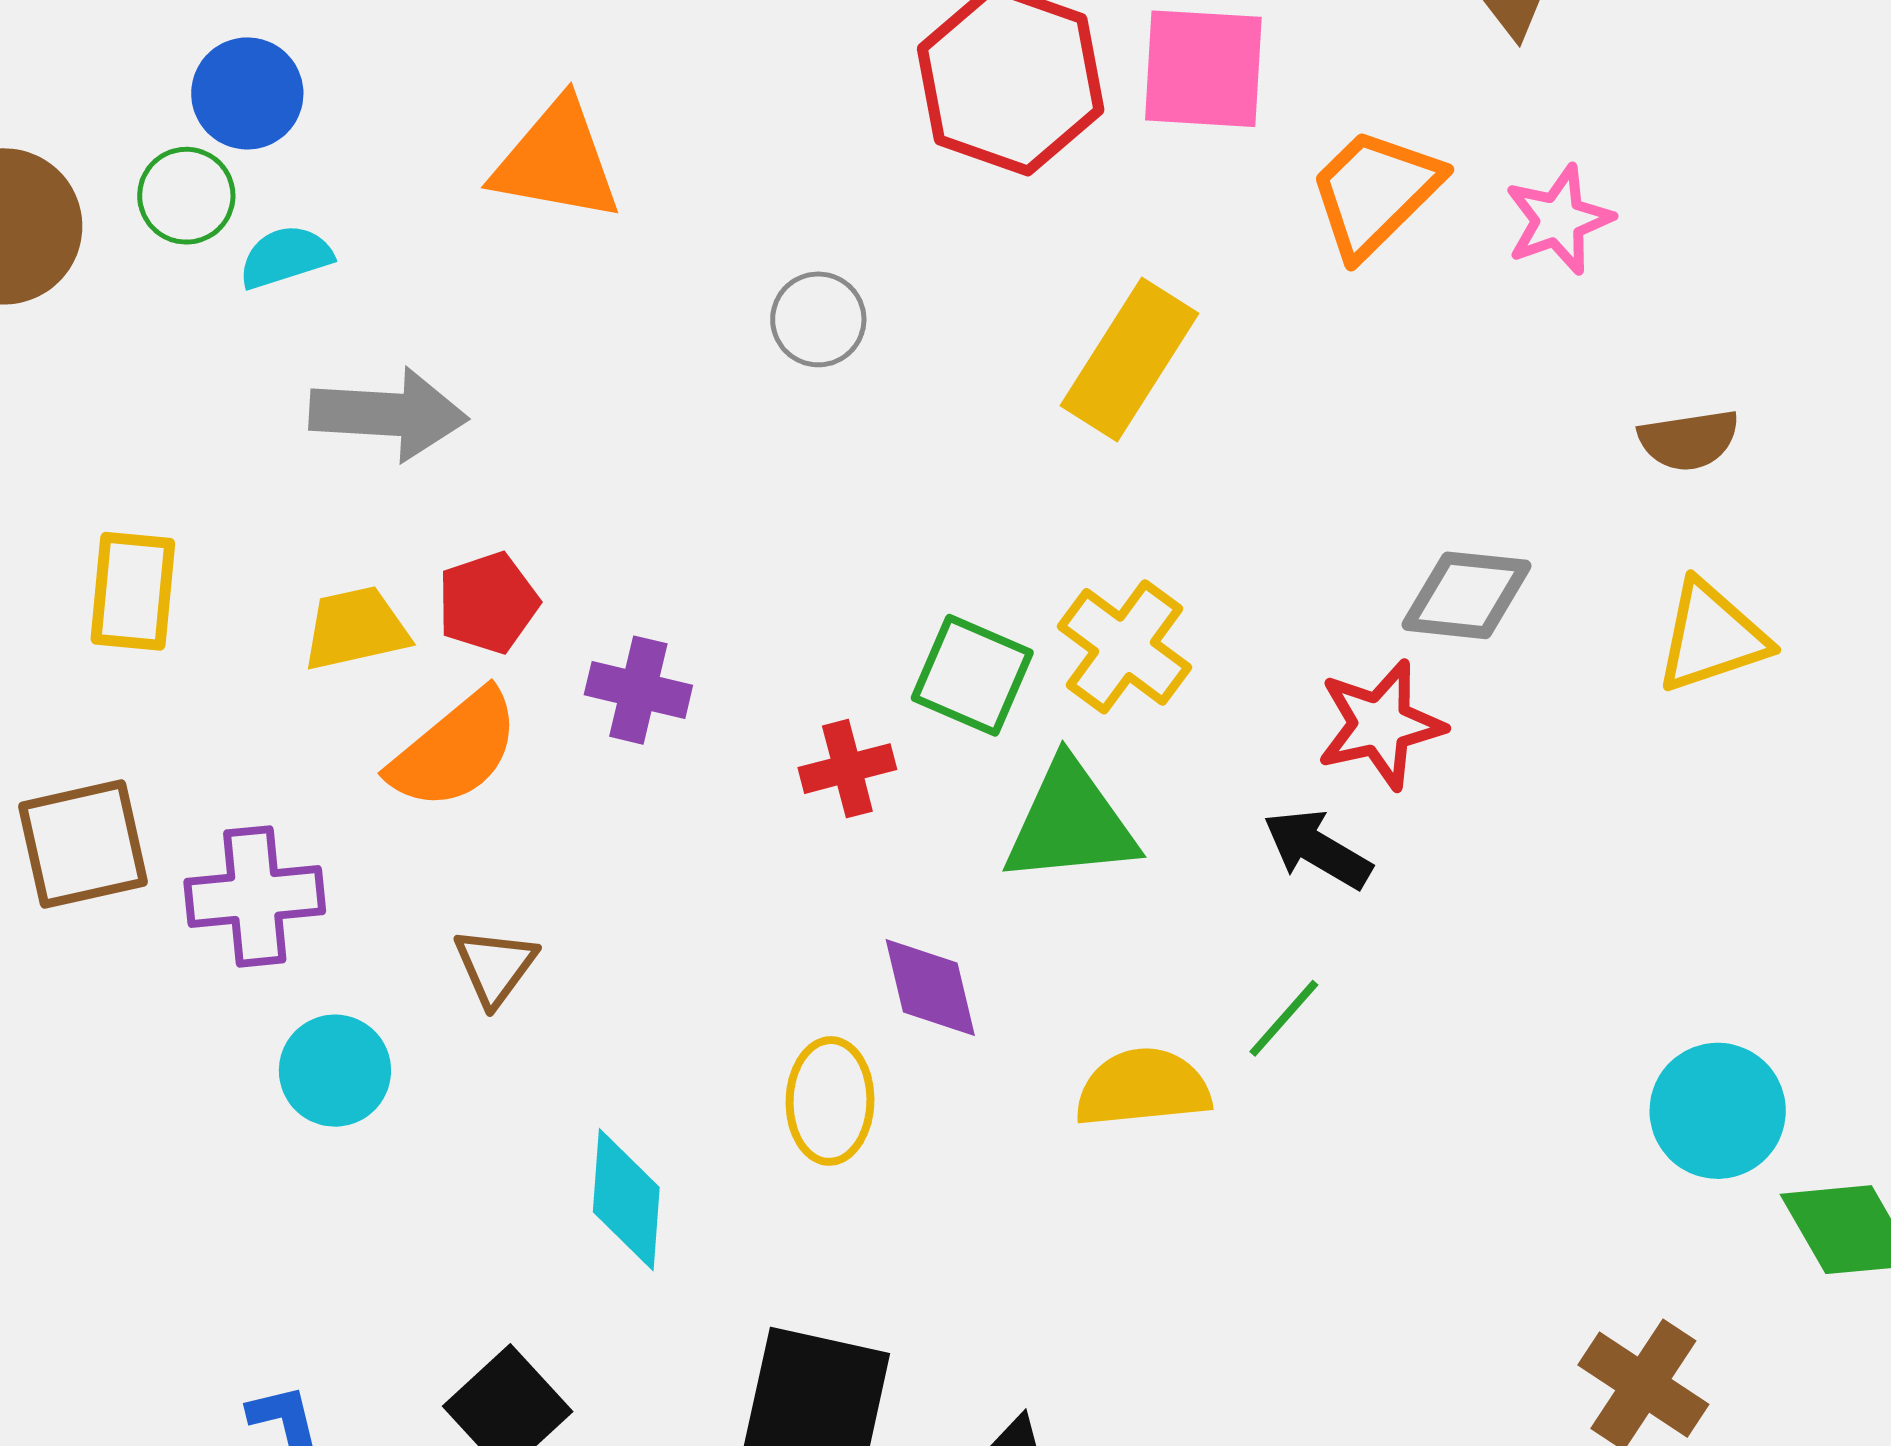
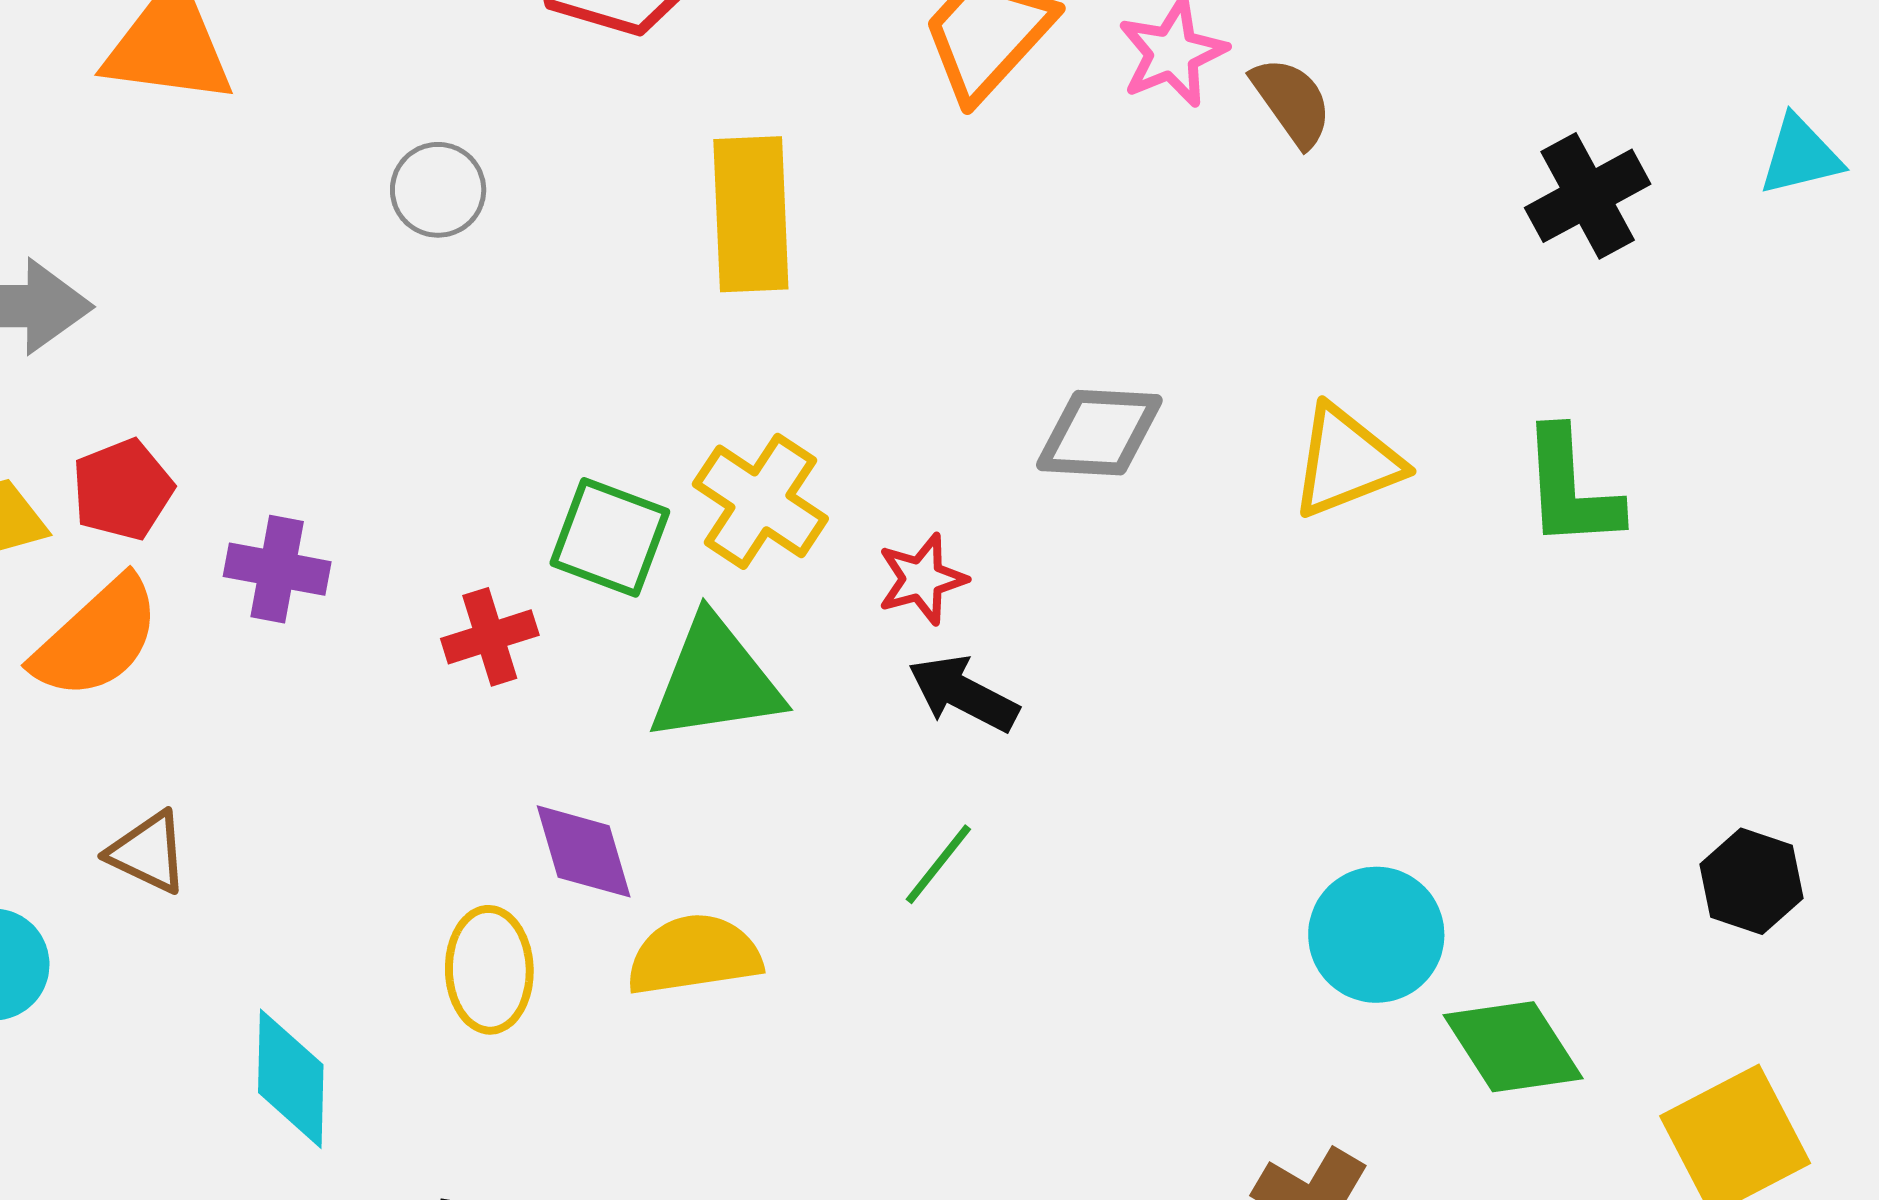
yellow rectangle: (1130, 360) -> (751, 214), turned -32
brown semicircle: (1689, 440) -> (1292, 102), moved, turned -114
red star: (1381, 725) -> (922, 579), moved, size x0.7
brown triangle: (495, 966) -> (148, 852), turned -38
yellow semicircle: (1143, 1088) -> (694, 955), moved

